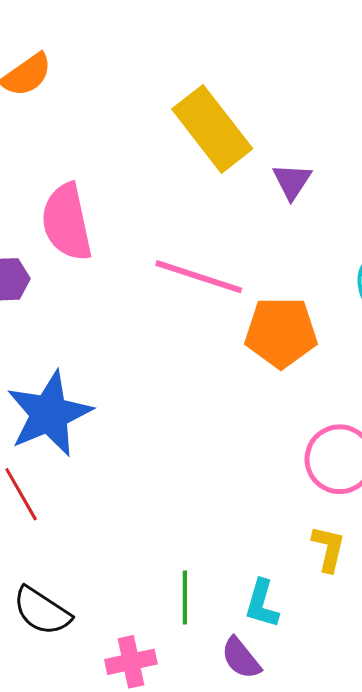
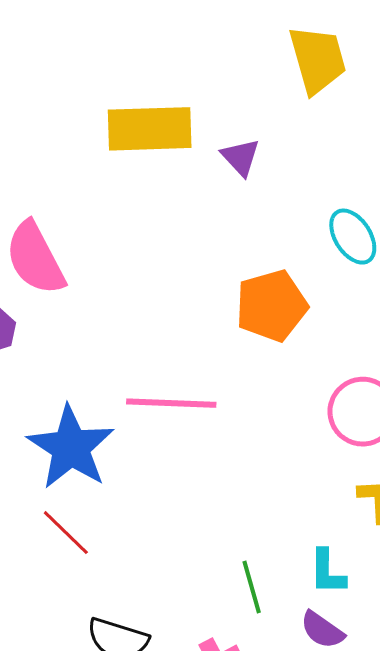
yellow rectangle: (212, 129) -> (150, 129), turned -38
pink line: (199, 277) -> (171, 403), moved

